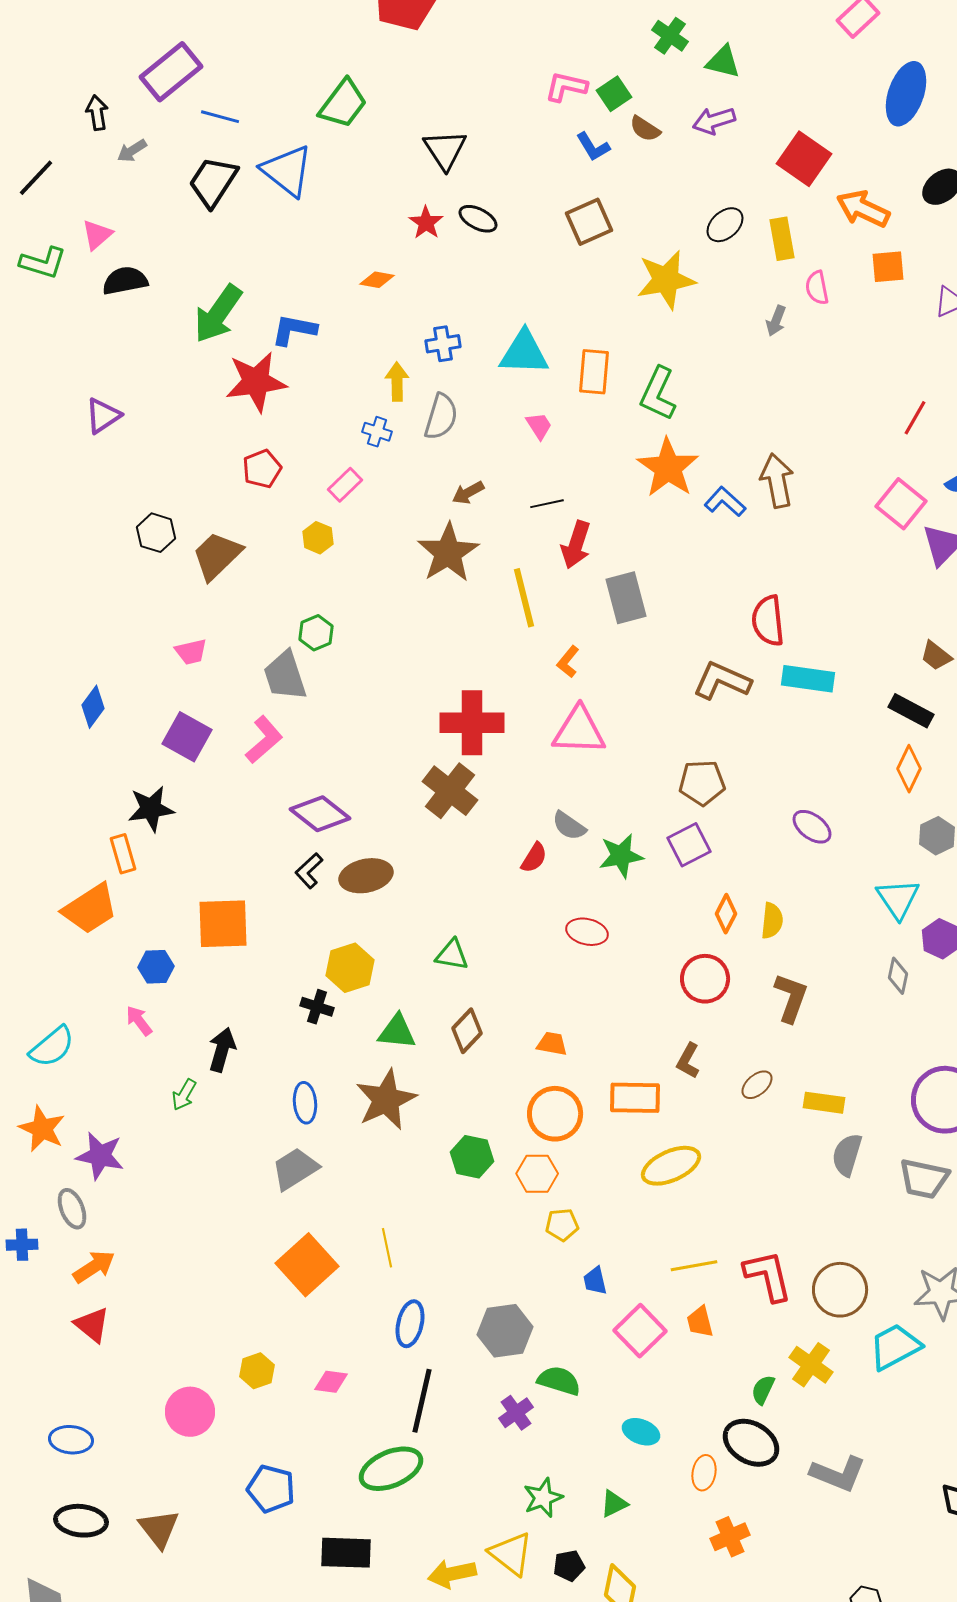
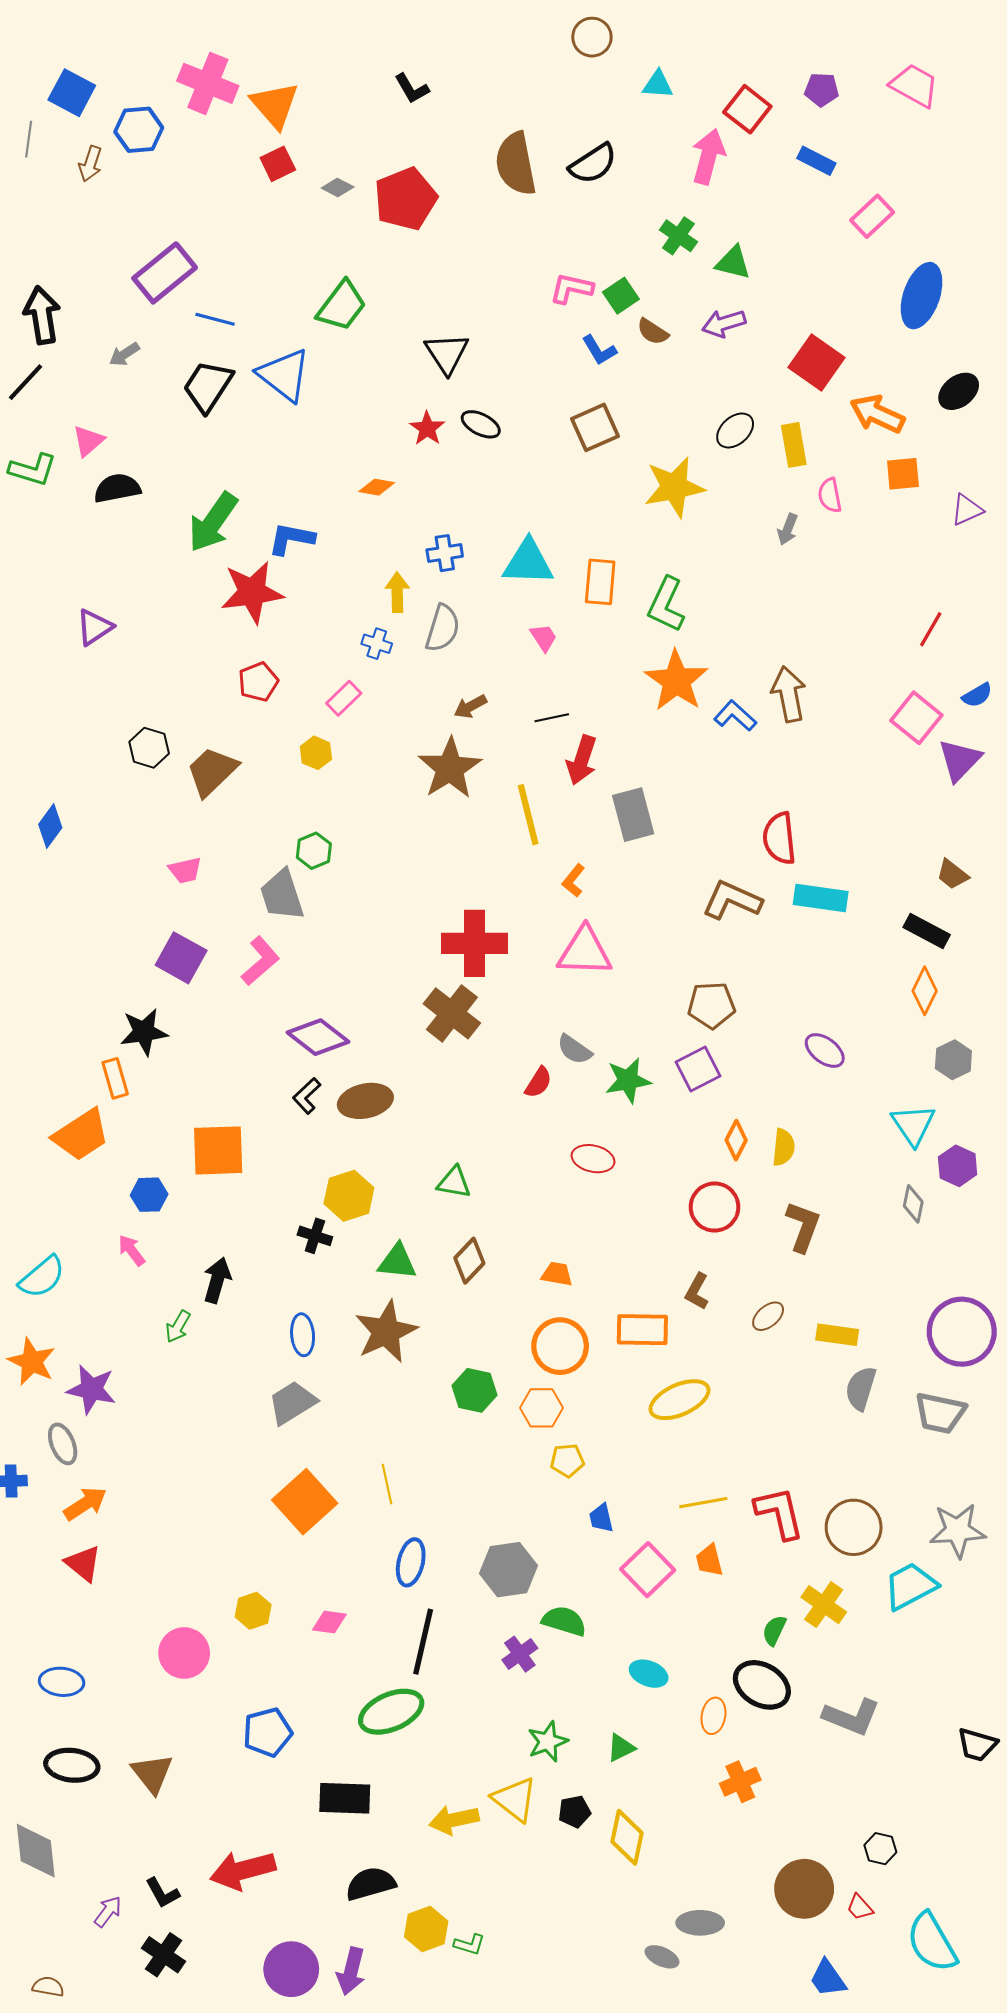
black arrow: (97, 113) -> (42, 315), moved, size x1.6
blue diamond: (93, 707) -> (50, 826), moved
blue pentagon: (271, 1489) -> (268, 1732), turned -30

